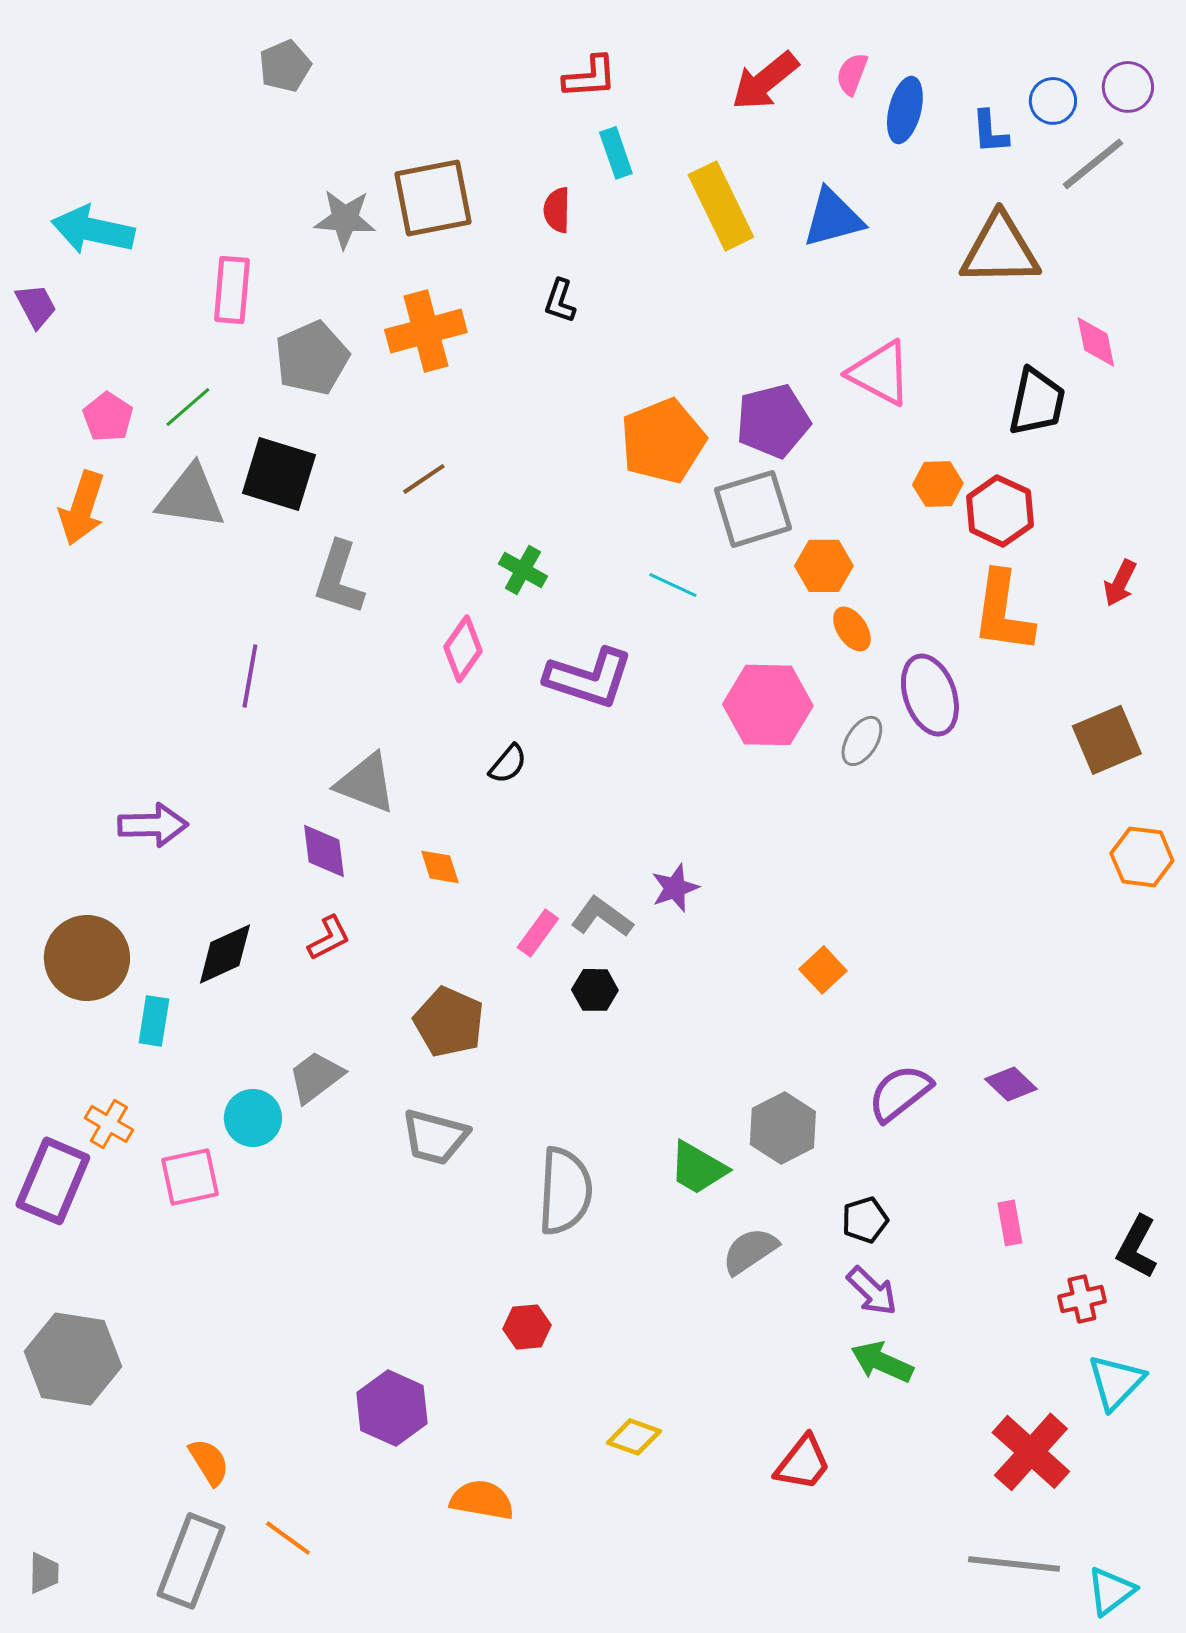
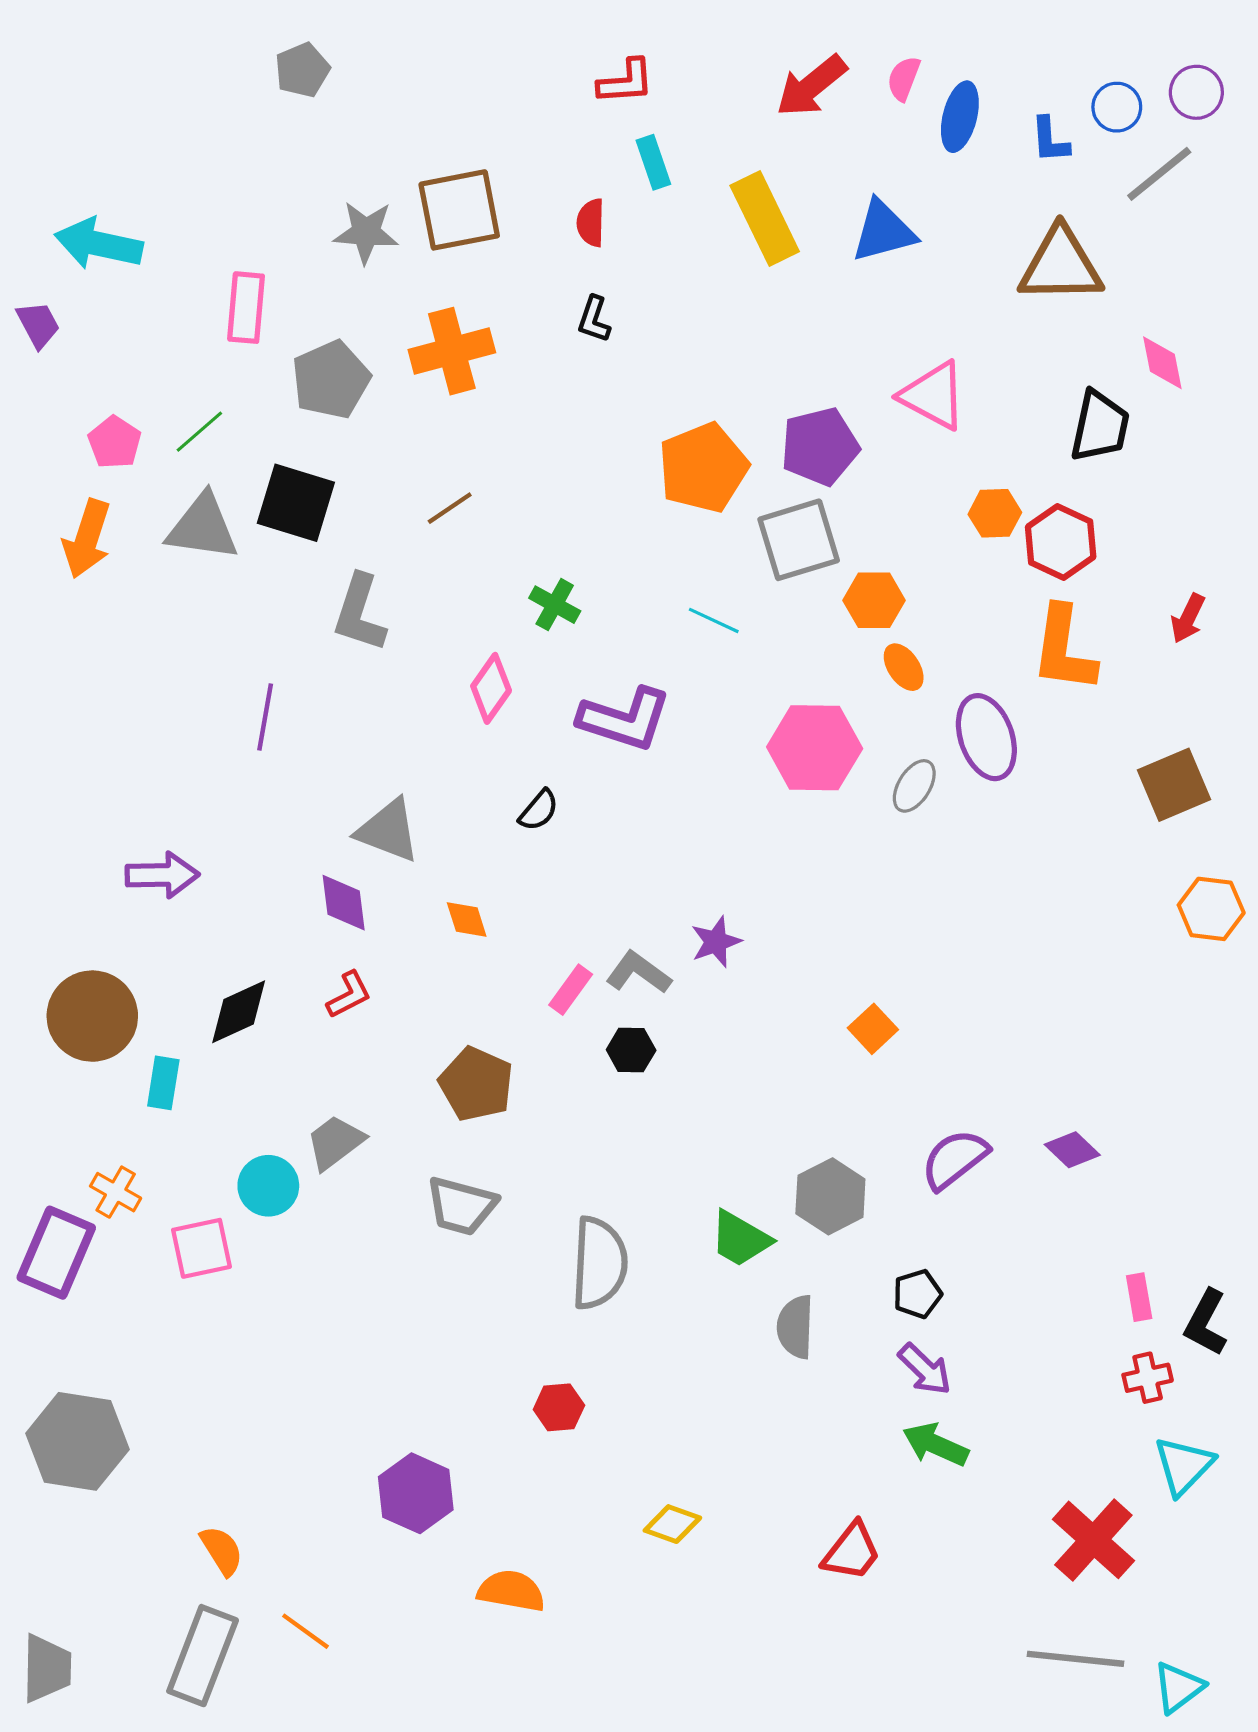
pink rectangle: (1010, 1223) -> (1139, 1297), moved
gray semicircle: (750, 1251) -> (795, 1327), turned -54
gray trapezoid: (44, 1573) -> (47, 1668), size x1.6

